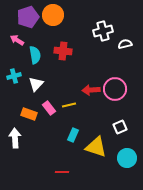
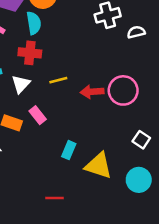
red cross: (63, 51) -> (30, 53), moved
cyan semicircle: (35, 55) -> (34, 23), moved
yellow line: (69, 105) -> (58, 80), moved
white square: (120, 127) -> (141, 140), moved, turned -32

